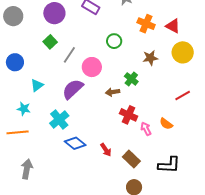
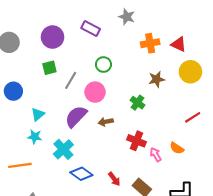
orange cross: (146, 24) -> (150, 43), turned -30
green circle: (114, 41) -> (103, 64), moved
green square: (50, 42) -> (49, 68), turned 32
brown arrow: (113, 92) -> (106, 122), moved
cyan star: (24, 109) -> (35, 137), moved

